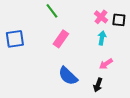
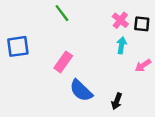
pink rectangle: (61, 39) -> (63, 62), moved
pink arrow: (106, 64) -> (143, 66), moved

